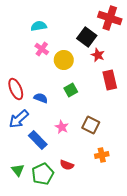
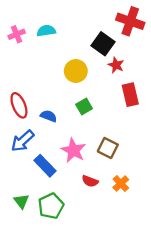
pink cross: (42, 49) -> (17, 34), moved, turned 32
pink star: (62, 127) -> (73, 150), size x1.5
orange cross: (102, 155) -> (121, 184), turned -32
red semicircle: (67, 165) -> (90, 181), moved

